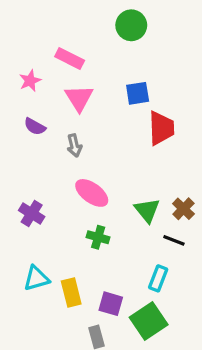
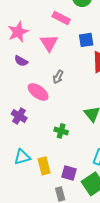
pink rectangle: (70, 59) -> (61, 18), moved
pink star: (30, 81) -> (18, 32), size x1.5
gray arrow: (74, 146) -> (58, 77), moved, turned 40
pink ellipse: (92, 193) -> (38, 92), moved

